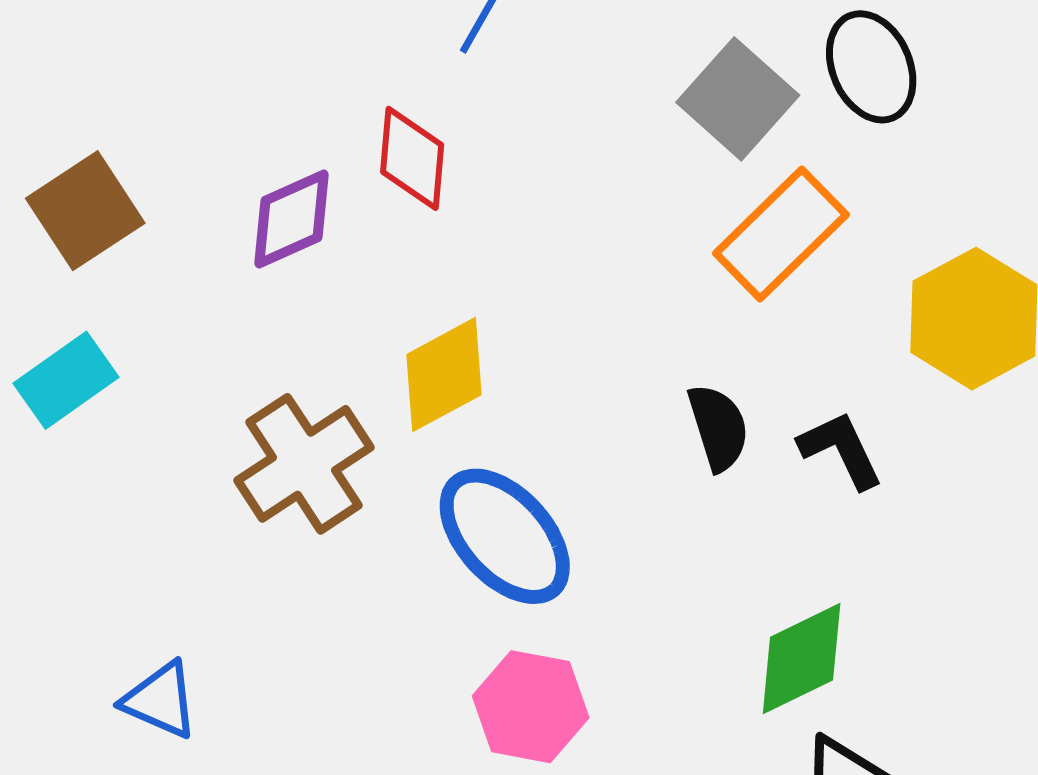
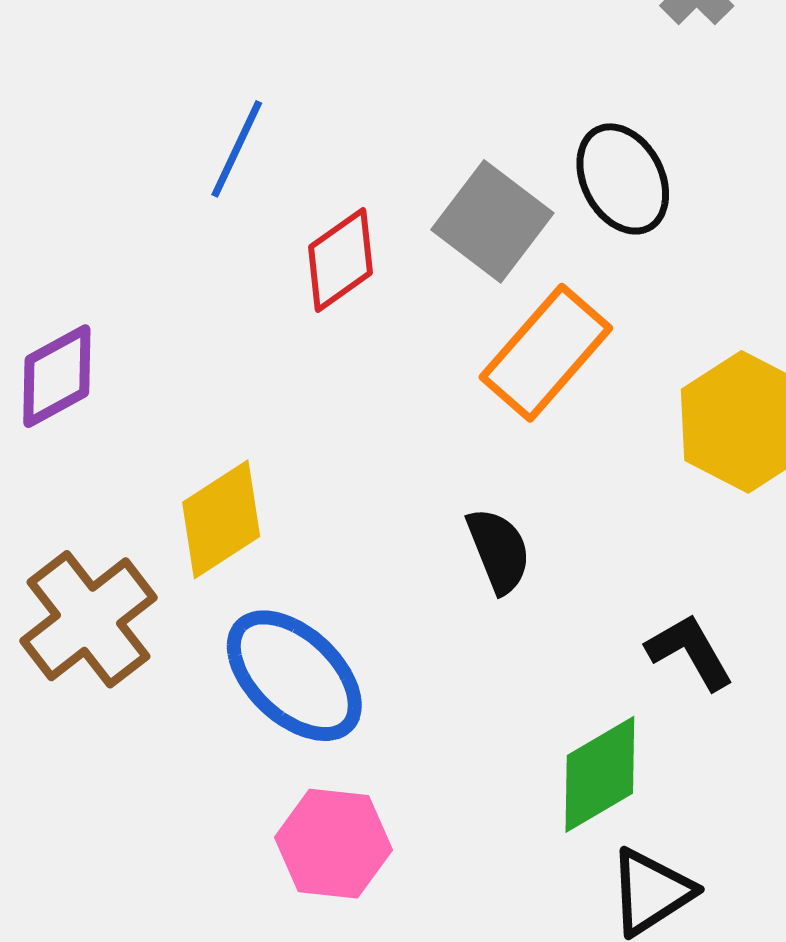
red diamond: (412, 158) -> (341, 260), moved, turned 54
black L-shape: (841, 450) -> (690, 652), moved

